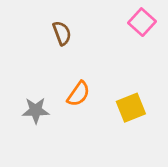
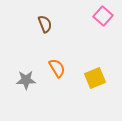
orange semicircle: (78, 94) -> (57, 68), turned -66

